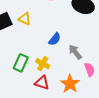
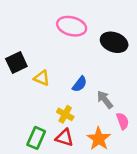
yellow triangle: (24, 19) -> (42, 78), moved
green rectangle: (21, 63) -> (36, 138), moved

